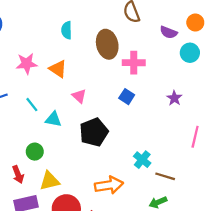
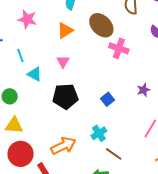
brown ellipse: (107, 44) -> (101, 25), turned -50
orange triangle: (58, 69) -> (65, 30), moved, turned 36
blue square: (127, 97) -> (107, 99), moved
orange arrow: (109, 185) -> (63, 146), turned -35

